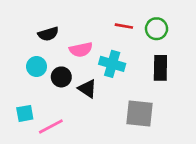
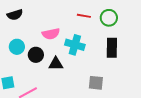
black semicircle: (48, 34) -> (15, 15), moved
black triangle: (87, 89) -> (56, 64), turned -35
gray square: (140, 113) -> (96, 83), size x0.7

